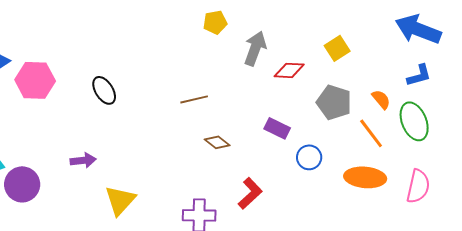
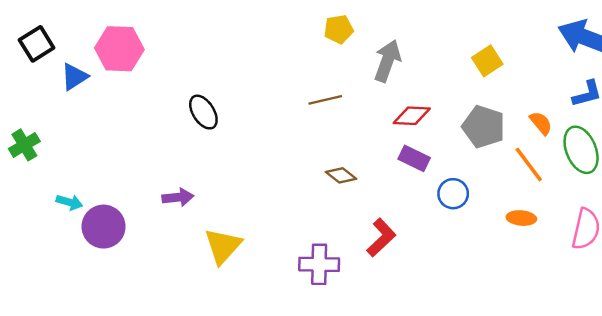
red diamond: (289, 70) -> (412, 116), moved
pink hexagon: (35, 80) -> (119, 49), moved
brown line: (194, 99) -> (325, 100), moved
orange ellipse: (365, 177) -> (521, 218), size x0.6

